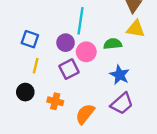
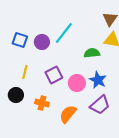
cyan line: (80, 21) -> (64, 33), turned 30
blue square: (30, 39) -> (20, 40), moved
purple circle: (66, 43) -> (42, 42), moved
pink circle: (86, 52) -> (77, 83), moved

